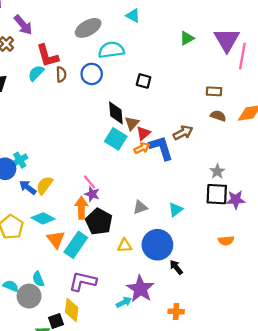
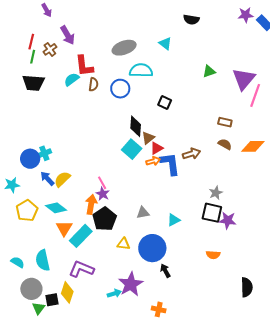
cyan semicircle: (38, 279) -> (43, 260), size x1.5
gray circle: (29, 296) -> (31, 289), moved

